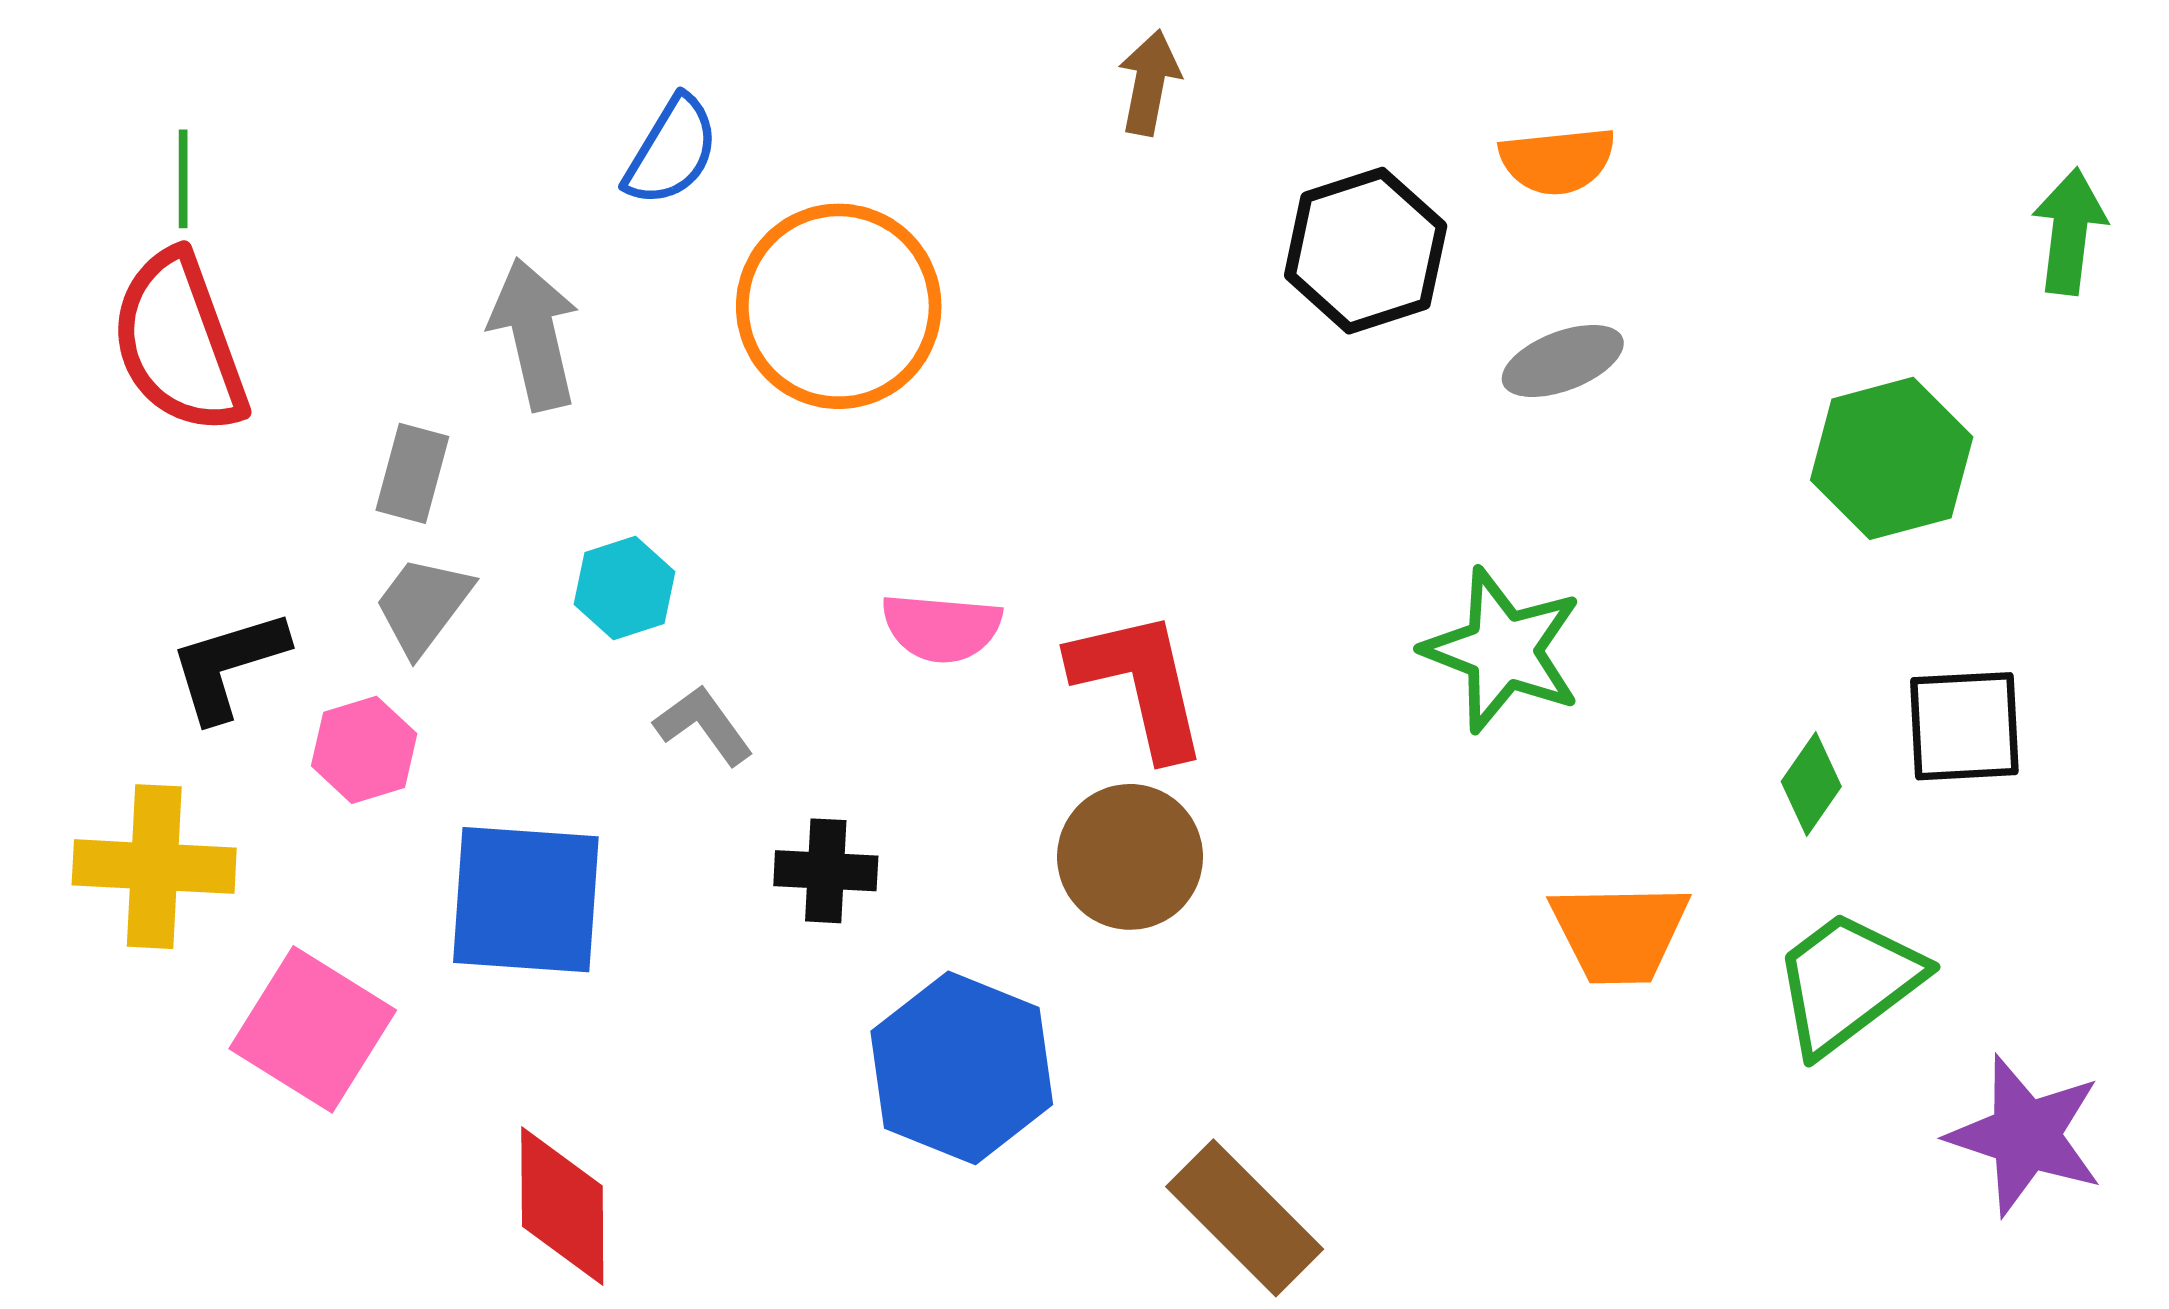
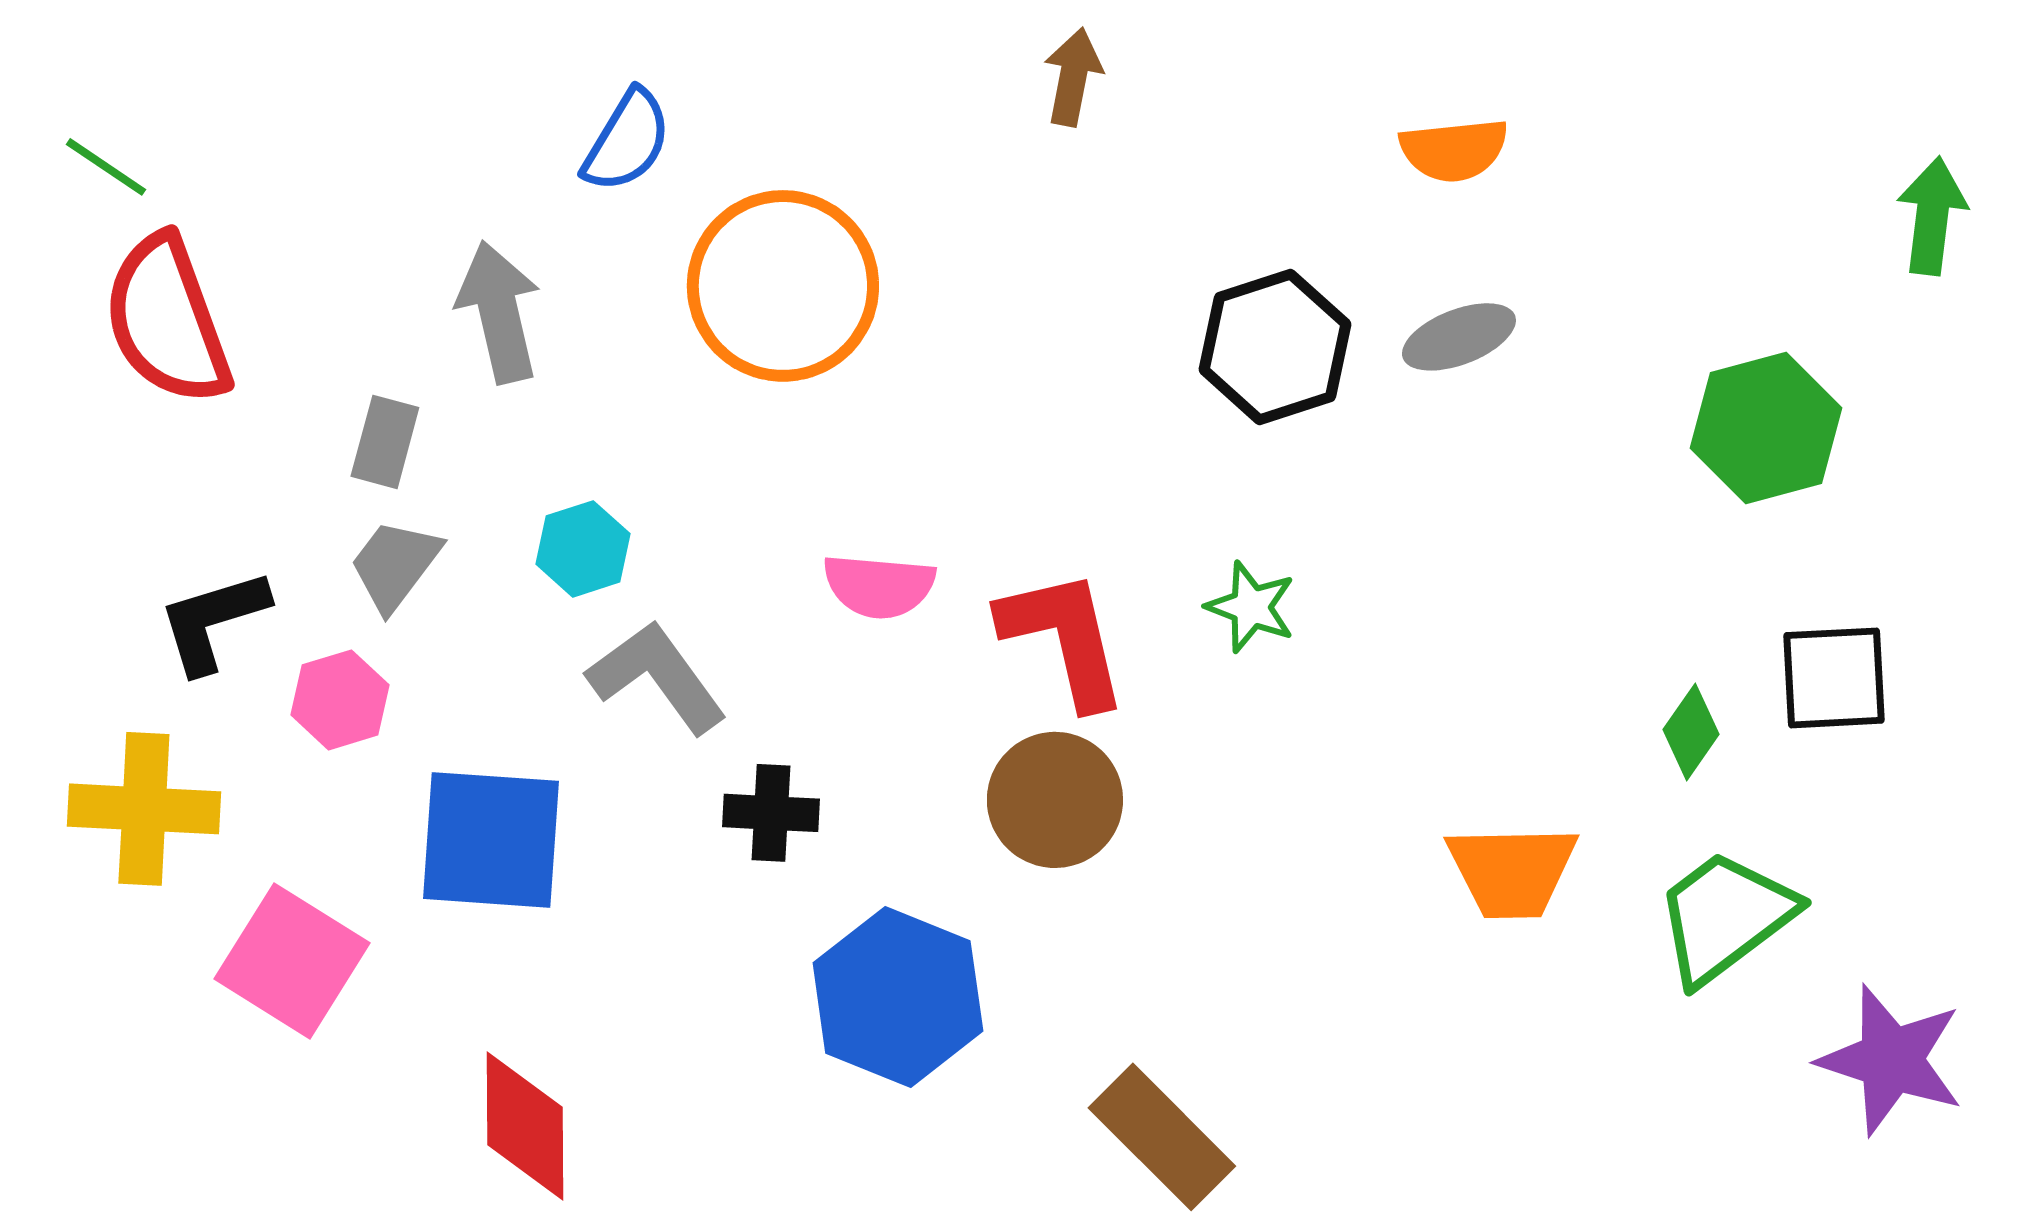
green line: (183, 179) -> (106, 167), moved, turned -56
black hexagon: (1366, 251) -> (1275, 347), moved
green star: (1503, 650) -> (1251, 607), moved, size x0.6
gray L-shape: (704, 725) -> (657, 677), size x1.5

